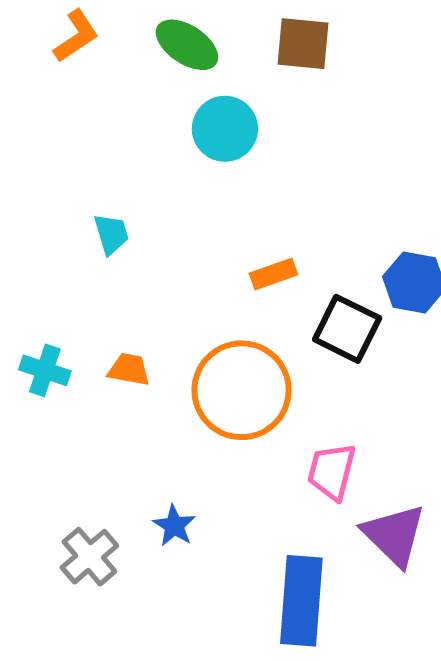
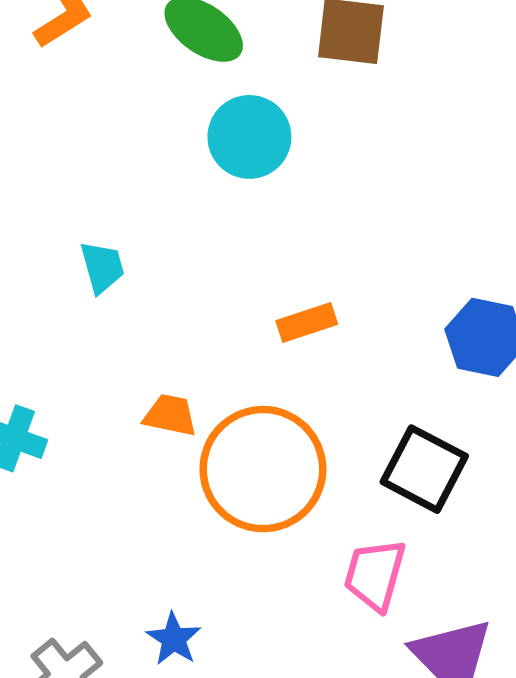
black square: (347, 329) -> (424, 469), moved
orange trapezoid: (129, 369) -> (170, 415), moved

